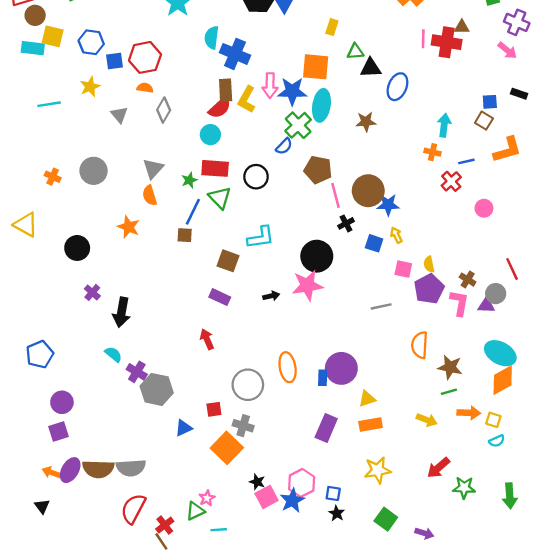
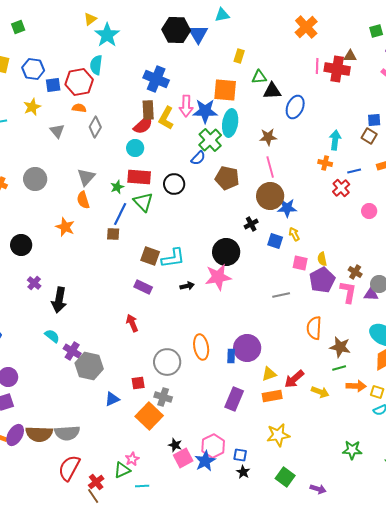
cyan semicircle: (212, 38) -> (96, 65), moved
pink line: (336, 195) -> (270, 167), moved
cyan L-shape: (261, 237) -> (173, 258), moved
red arrow: (438, 468) -> (294, 379), moved

